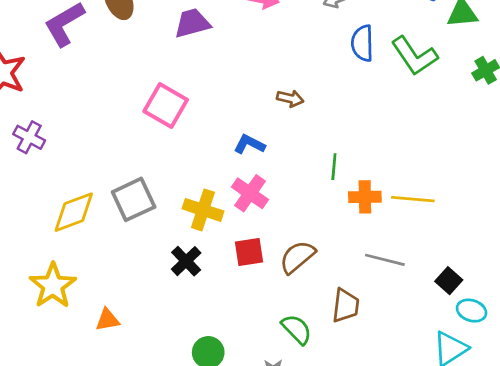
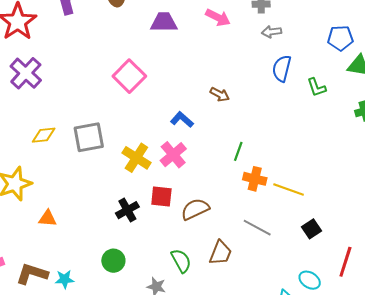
green L-shape: (414, 56) -> (317, 87), size x0.6
purple cross: (29, 137) -> (26, 73), size x1.4
yellow diamond: (74, 212) -> (44, 135), size x0.7
black cross: (186, 261) -> (127, 210), moved
black square: (449, 281) -> (311, 229), moved

